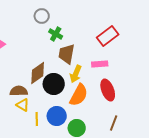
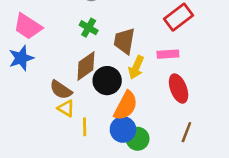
green cross: (56, 34) -> (89, 28), moved
brown semicircle: (19, 91) -> (61, 90), turned -144
orange semicircle: (79, 95) -> (126, 106), moved
blue circle: (57, 116) -> (123, 129), moved

